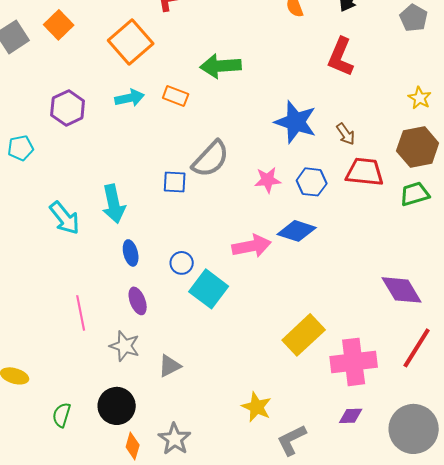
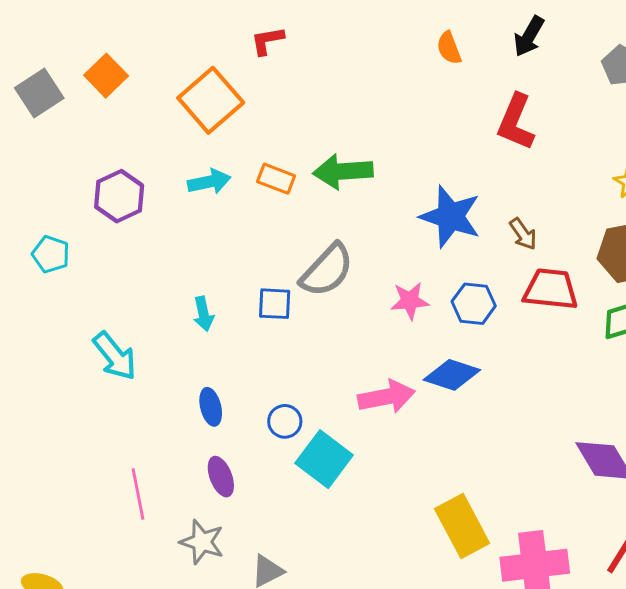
green arrow: (221, 66) -> (343, 171), moved
cyan pentagon: (21, 148) -> (51, 254), turned 30
cyan arrow: (114, 204) -> (203, 314), moved, size x0.6
yellow rectangle: (304, 335) -> (462, 526), turned -75

